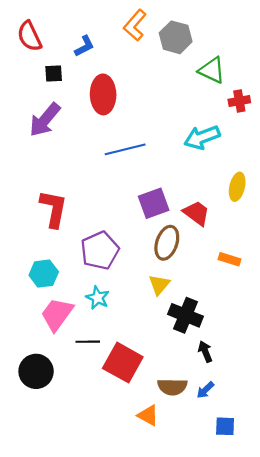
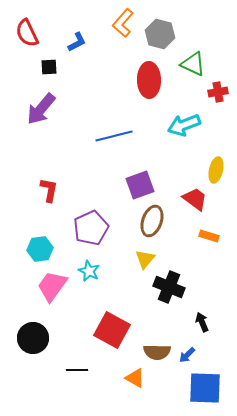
red ellipse: (103, 94) -> (149, 80), moved
red L-shape: (54, 209) -> (49, 190), size x0.7
red trapezoid: (196, 213) -> (195, 199), moved
black line: (88, 342) -> (77, 370), moved
black arrow: (205, 352) -> (202, 322), moved
blue square: (225, 426) -> (205, 388), size x1.8

